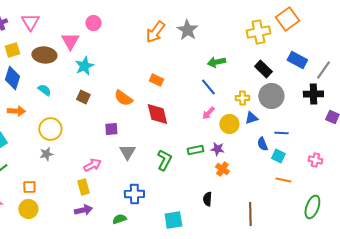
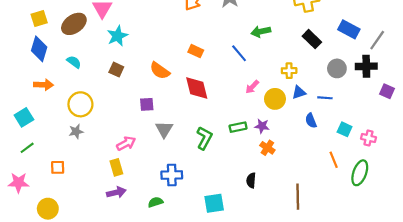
brown ellipse: (44, 55) -> (74, 24), turned -40
blue line: (208, 87) -> (239, 53), moved
gray circle: (271, 96) -> (337, 68), moved, size x0.7
blue line: (281, 133) -> (325, 98), moved
cyan square: (278, 156) -> (345, 129), moved
orange line: (283, 180) -> (334, 160), turned 56
green ellipse: (312, 207) -> (360, 173), moved
yellow circle: (28, 209) -> (48, 209), moved

